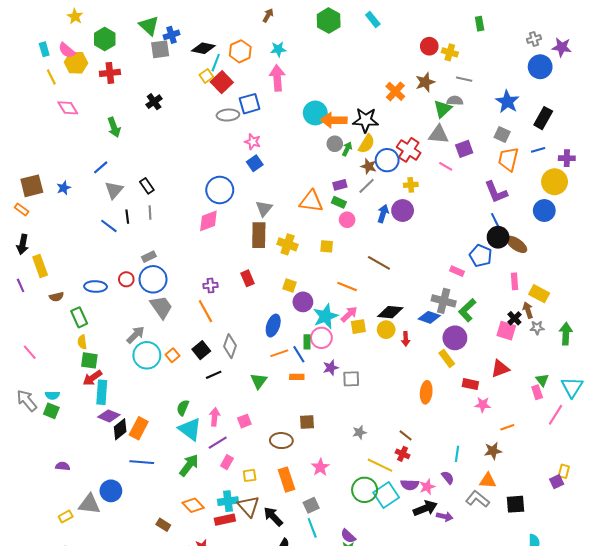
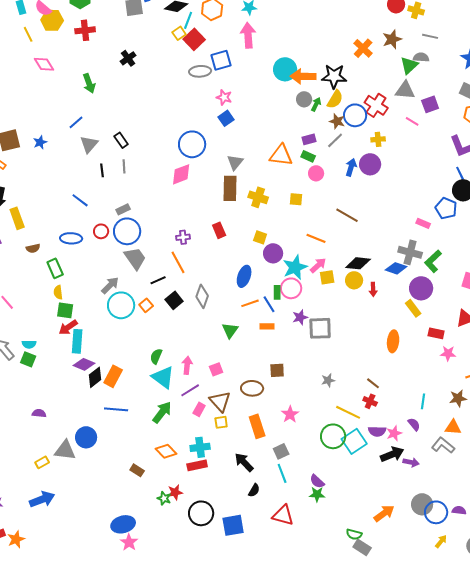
blue line: (109, 226) -> (80, 200), moved
black line: (214, 375) -> (158, 280), moved
gray square: (351, 379) -> (320, 328), size x1.4
brown triangle: (249, 506) -> (220, 401), moved

